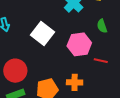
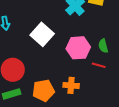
green semicircle: (102, 26) -> (103, 46), moved

